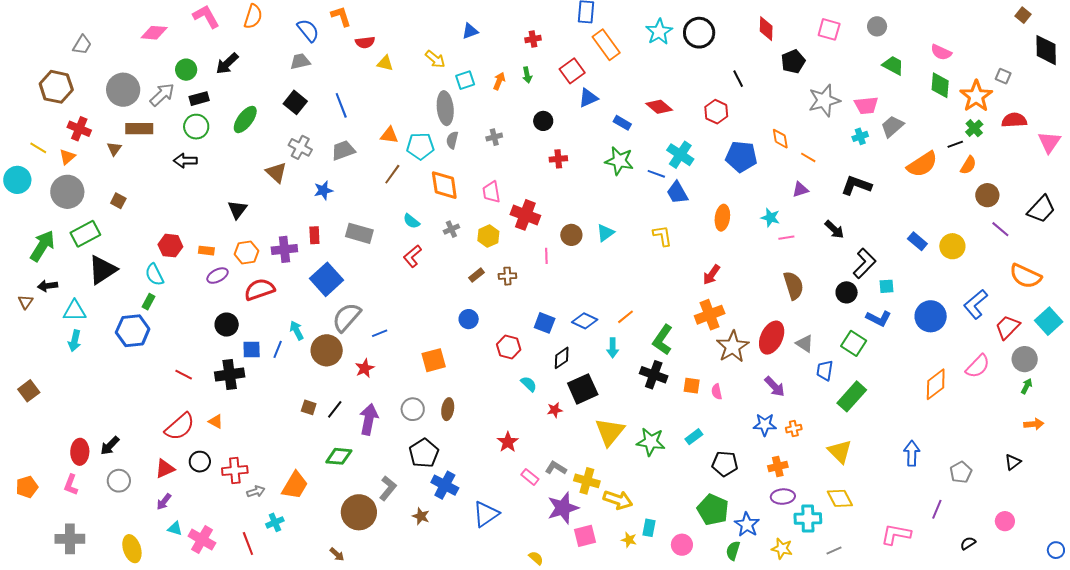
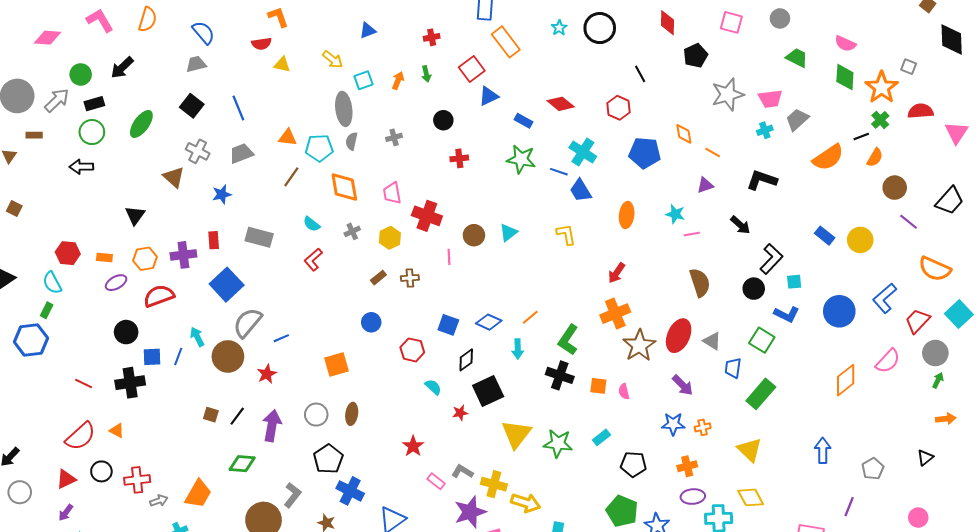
orange L-shape: (341, 16) -> (278, 17), moved
cyan star: (659, 32) -> (559, 28), size x0.6
brown rectangle: (139, 129) -> (34, 135), size x0.6

